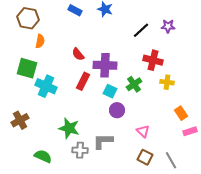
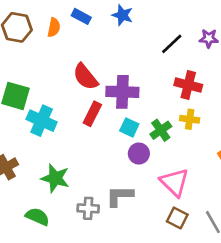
orange semicircle: (40, 41) -> (54, 27), moved
red semicircle: (78, 54) -> (85, 77), size x1.5
yellow cross: (167, 82) -> (190, 119), moved
green cross: (134, 84) -> (161, 130), moved
green star: (69, 128) -> (55, 178), moved
pink triangle: (143, 131) -> (174, 182), size x1.6

